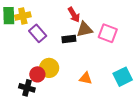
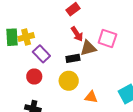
pink square: (108, 33) -> (107, 39), moved
yellow circle: (49, 68) -> (69, 81), moved
red circle: (37, 74) -> (34, 77), moved

